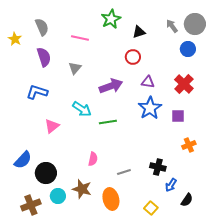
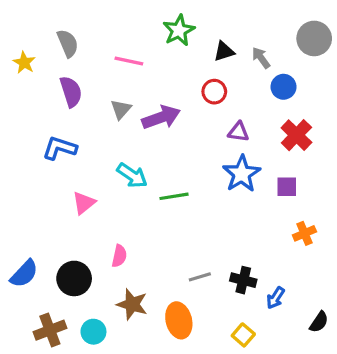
gray arrow: (172, 26) -> (261, 58), moved
blue circle: (188, 49) -> (284, 87), moved
purple arrow: (111, 86) -> (161, 117), moved
pink semicircle: (93, 159) -> (119, 256), moved
blue semicircle: (23, 160) -> (24, 274), moved
black cross: (158, 167) -> (243, 280), moved
cyan circle: (58, 196) -> (93, 332), moved
black semicircle: (187, 200) -> (319, 322), moved

